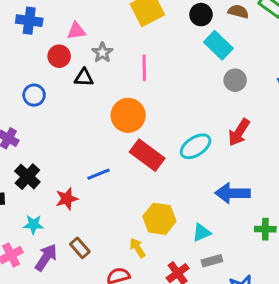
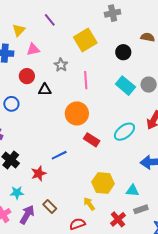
black circle: (201, 15) -> (123, 52), moved
pink triangle: (76, 31) -> (33, 50), moved
cyan rectangle: (218, 45) -> (125, 86), moved
gray star: (102, 53) -> (61, 65), moved
red rectangle: (147, 155) -> (92, 140), size x0.7
cyan triangle: (201, 233) -> (132, 191), turned 32

